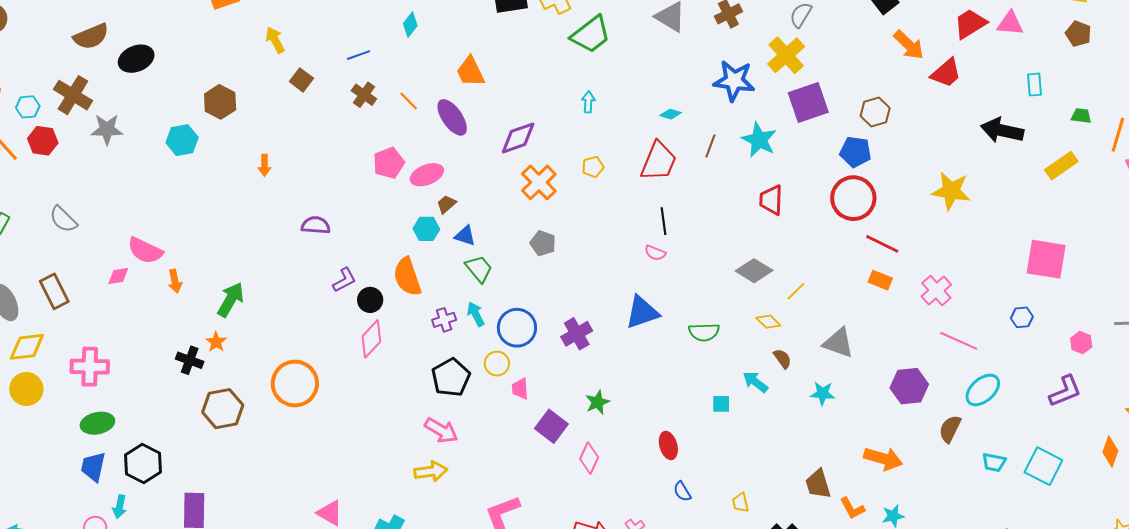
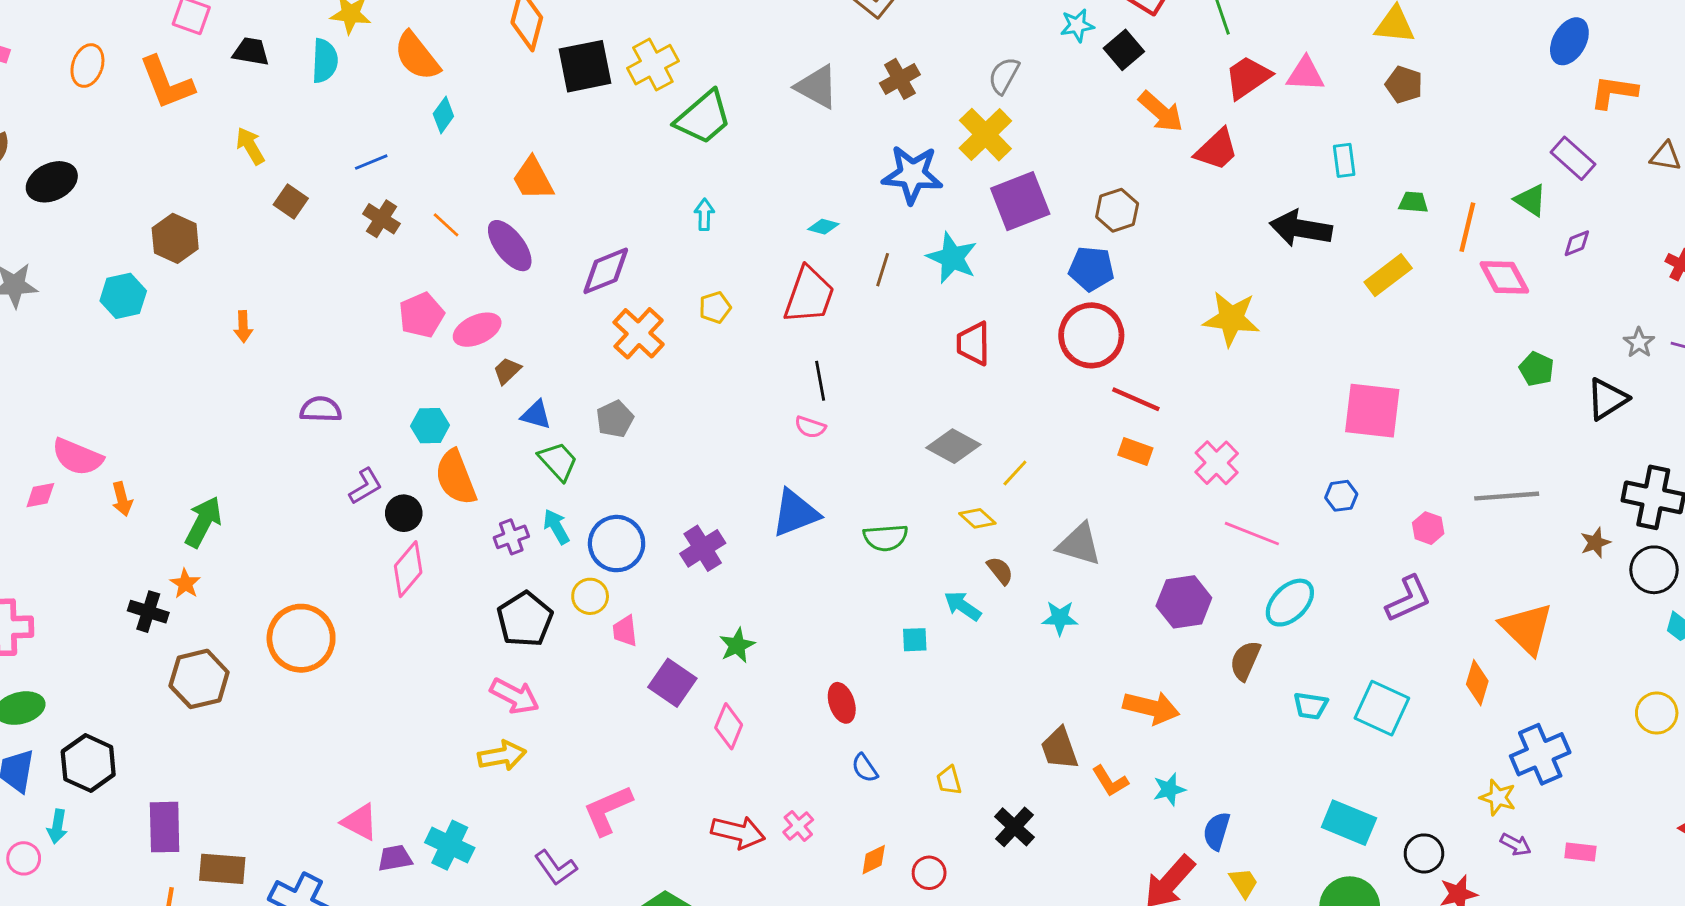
cyan hexagon: (426, 229) -> (430, 426), moved
gray pentagon: (543, 243) -> (615, 419), moved, turned 30

